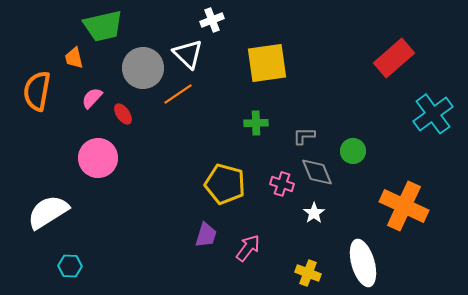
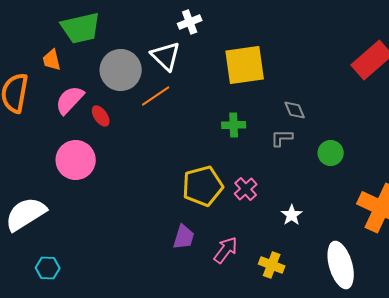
pink semicircle: (92, 98) -> (70, 100), size x1.4
gray diamond: (317, 172) -> (295, 110), moved, size x0.7
yellow pentagon: (225, 184) -> (203, 186), turned -30
pink cross: (282, 184) -> (246, 189), moved, turned 30
yellow cross: (308, 273) -> (272, 265), moved

